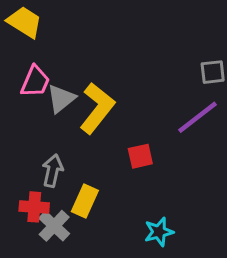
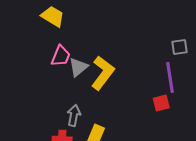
purple line: (197, 117) -> (170, 77), turned -60
red square: (140, 156) -> (161, 103), moved

